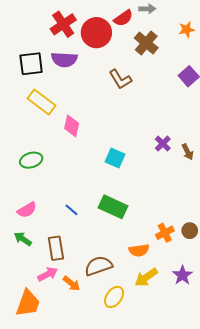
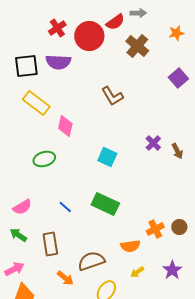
red cross: (63, 24) -> (57, 28), size x0.7
brown L-shape: (120, 79) -> (112, 96), moved
green ellipse: (31, 160) -> (44, 159), moved
pink arrow: (48, 274) -> (14, 269), moved
yellow arrow: (146, 277) -> (137, 272), size x0.6

